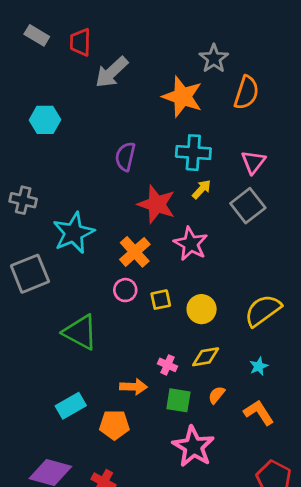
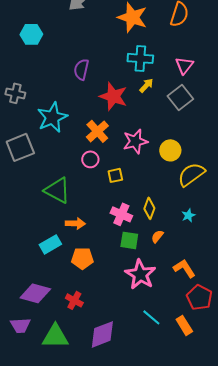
purple semicircle: (125, 157) -> (81, 69), moved
pink star: (191, 244) -> (135, 141), moved, turned 30
yellow square: (161, 300) -> (115, 175), moved
yellow circle: (202, 309) -> (170, 150), moved
yellow diamond: (206, 357) -> (149, 208), turned -60
pink cross: (167, 365) -> (121, 214), size x1.5
orange arrow: (133, 387) -> (75, 223), moved
orange L-shape: (259, 413) -> (184, 268), moved

